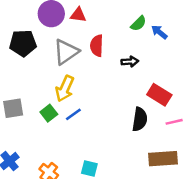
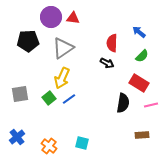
green semicircle: (138, 24) -> (142, 56), moved
red semicircle: (97, 46) -> (112, 43), moved
black arrow: (130, 62) -> (107, 63), moved, turned 32
brown rectangle: (163, 159) -> (142, 135), size x0.6

